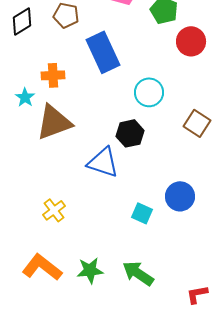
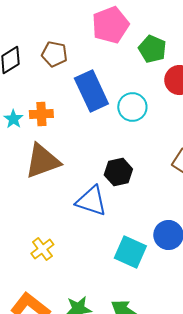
cyan circle: (149, 92) -> (132, 107), moved
cyan star: (25, 97) -> (13, 119), moved
cyan square: (142, 213) -> (130, 252), size x1.5

